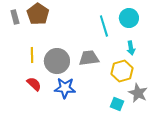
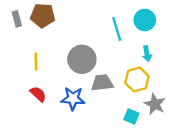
brown pentagon: (38, 14) -> (43, 16), turned -30
gray trapezoid: (89, 58) -> (102, 83), moved
gray circle: (57, 61) -> (82, 59), moved

